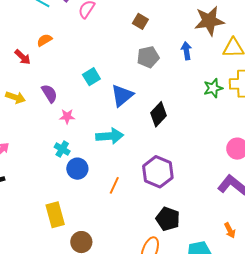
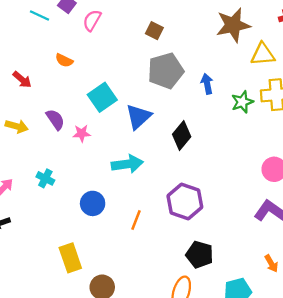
orange semicircle: (44, 40) -> (64, 60), moved, turned -119
blue arrow: (186, 51) -> (207, 84), moved
gray pentagon: (148, 57) -> (166, 71), size x1.4
cyan square: (91, 77) -> (102, 97), size x1.4
pink star: (67, 116) -> (82, 133), moved
cyan cross: (62, 149) -> (45, 178), moved

